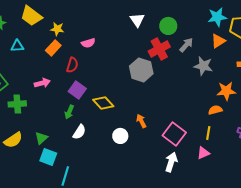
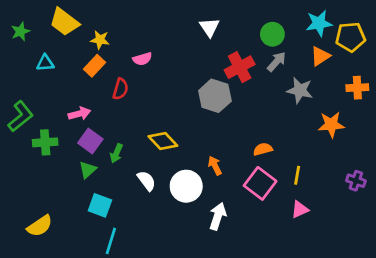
green circle: (168, 26) -> (272, 34), moved
purple square: (77, 90) -> (90, 141), moved
orange semicircle: (215, 110) -> (263, 149), moved
white semicircle: (79, 132) -> (146, 181), moved, turned -70
yellow line: (208, 133) -> (297, 175), moved
white circle: (120, 136) -> (186, 186), size x1.5
green triangle: (41, 138) -> (88, 170), moved
yellow semicircle: (13, 140) -> (40, 226), moved
cyan square: (48, 157) -> (100, 205), moved
white arrow: (171, 162) -> (218, 216), moved

